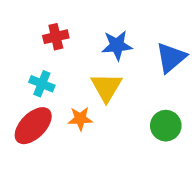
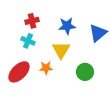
cyan cross: (42, 84) -> (28, 41), moved
green circle: (166, 126) -> (85, 72), moved

